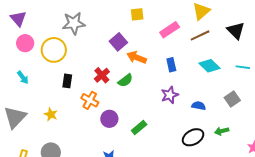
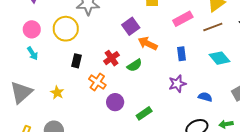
pink circle: (25, 43) -> (32, 29), moved

